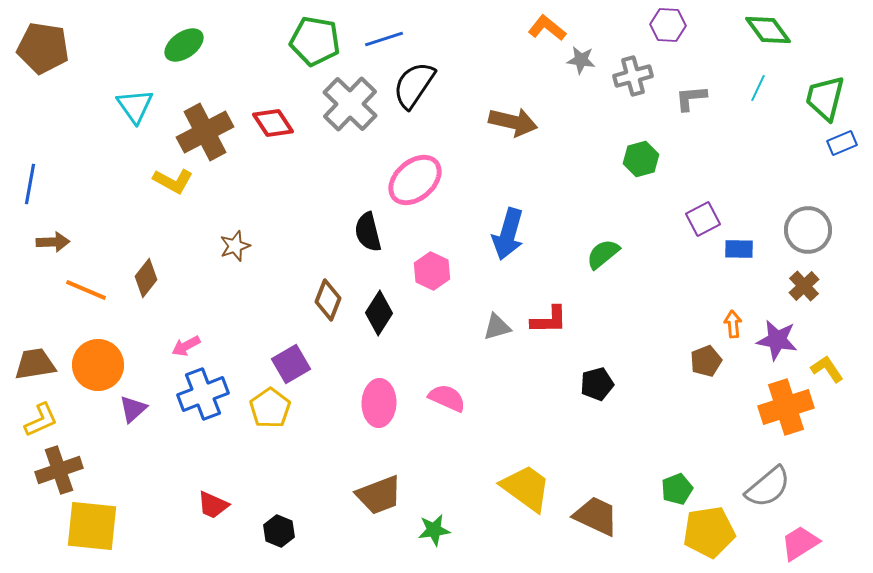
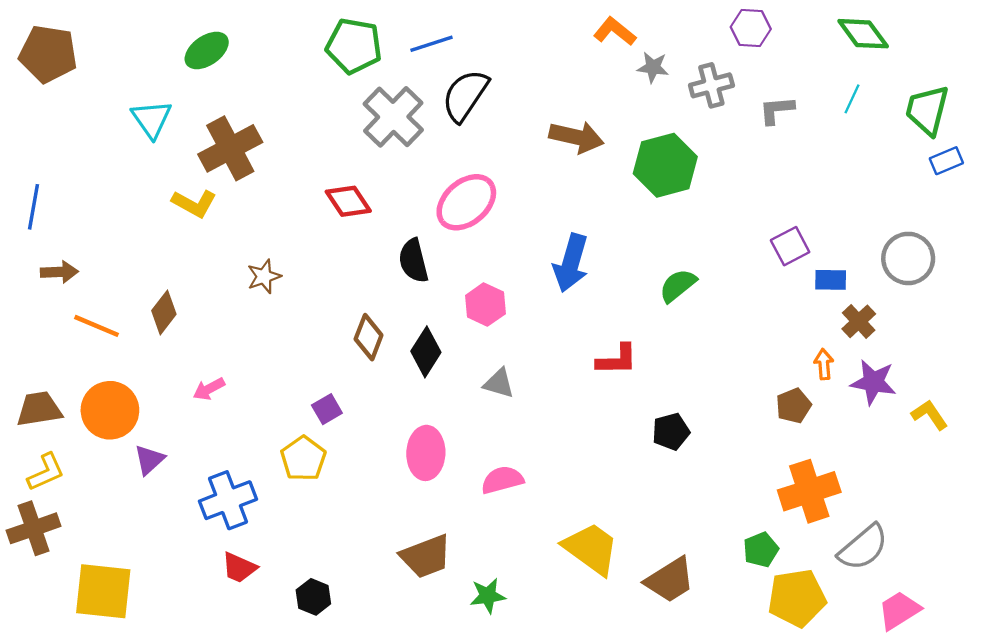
red diamond: (273, 123) -> (348, 201), moved
green hexagon: (641, 159) -> (665, 165), moved, size x1.6
brown cross: (804, 286) -> (859, 321), moved
gray triangle: (497, 327) -> (499, 383), moved, turned 32
purple square: (291, 364) -> (327, 409), size x0.7
blue cross: (203, 394) -> (228, 500), moved
pink semicircle: (447, 398) -> (502, 480), moved, turned -39
orange cross: (786, 407) -> (809, 491), moved
brown cross: (59, 470) -> (34, 528), moved
brown trapezoid: (596, 516) -> (670, 580), turned 123

